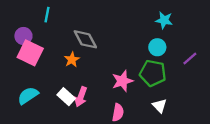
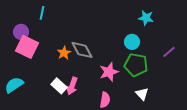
gray diamond: (85, 39) -> (82, 50), moved
cyan circle: (157, 47) -> (132, 42), moved
cyan semicircle: (28, 96) -> (14, 85), moved

